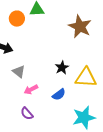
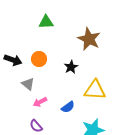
orange circle: (17, 19) -> (39, 59), moved
black star: (62, 68) -> (71, 67), moved

